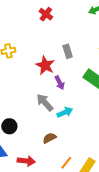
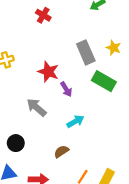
gray rectangle: (68, 51) -> (86, 52), moved, size x1.5
gray arrow: (45, 102) -> (36, 107), moved

